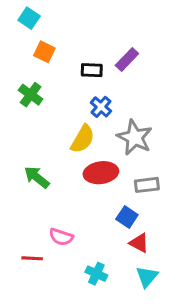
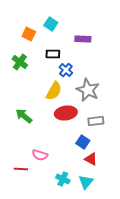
cyan square: (29, 18) -> (51, 24), moved
purple rectangle: (127, 59) -> (83, 39), turned 49
black rectangle: (92, 70) -> (53, 54), moved
cyan triangle: (147, 277) -> (86, 182), moved

